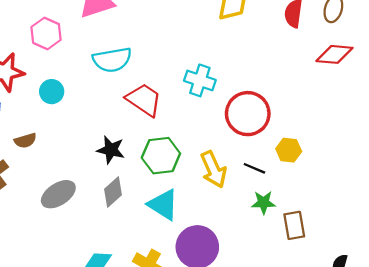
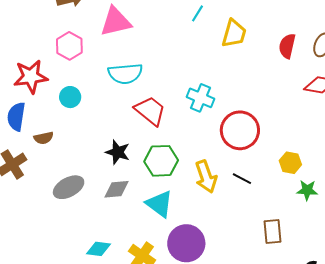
yellow hexagon: (289, 150) -> (290, 163), moved
gray diamond: (113, 192) -> (117, 189), turned 32
green star: (264, 203) -> (307, 190), moved

